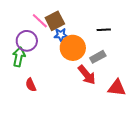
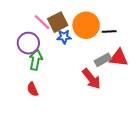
orange circle: (73, 48) -> (86, 25), moved
green arrow: (19, 57) -> (36, 60), moved
red triangle: (117, 88) -> (119, 58), moved

